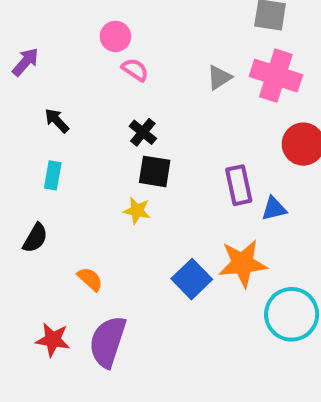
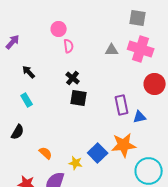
pink semicircle: (135, 70) -> (69, 46), turned 48
gray triangle: (219, 78) -> (112, 50), turned 32
cyan rectangle: (53, 175) -> (27, 100), turned -40
yellow star: (137, 211) -> (76, 163), moved

